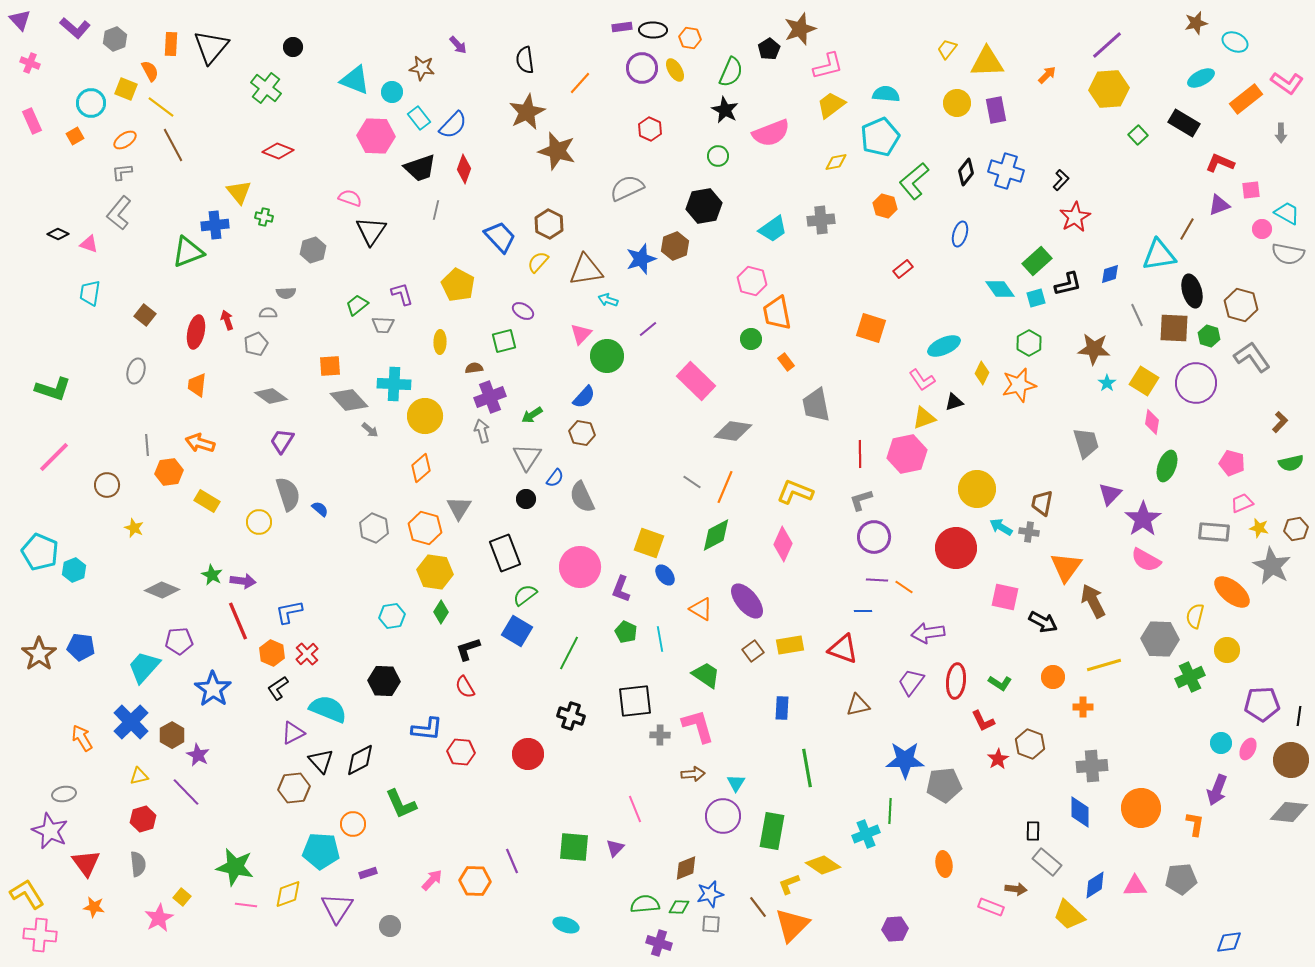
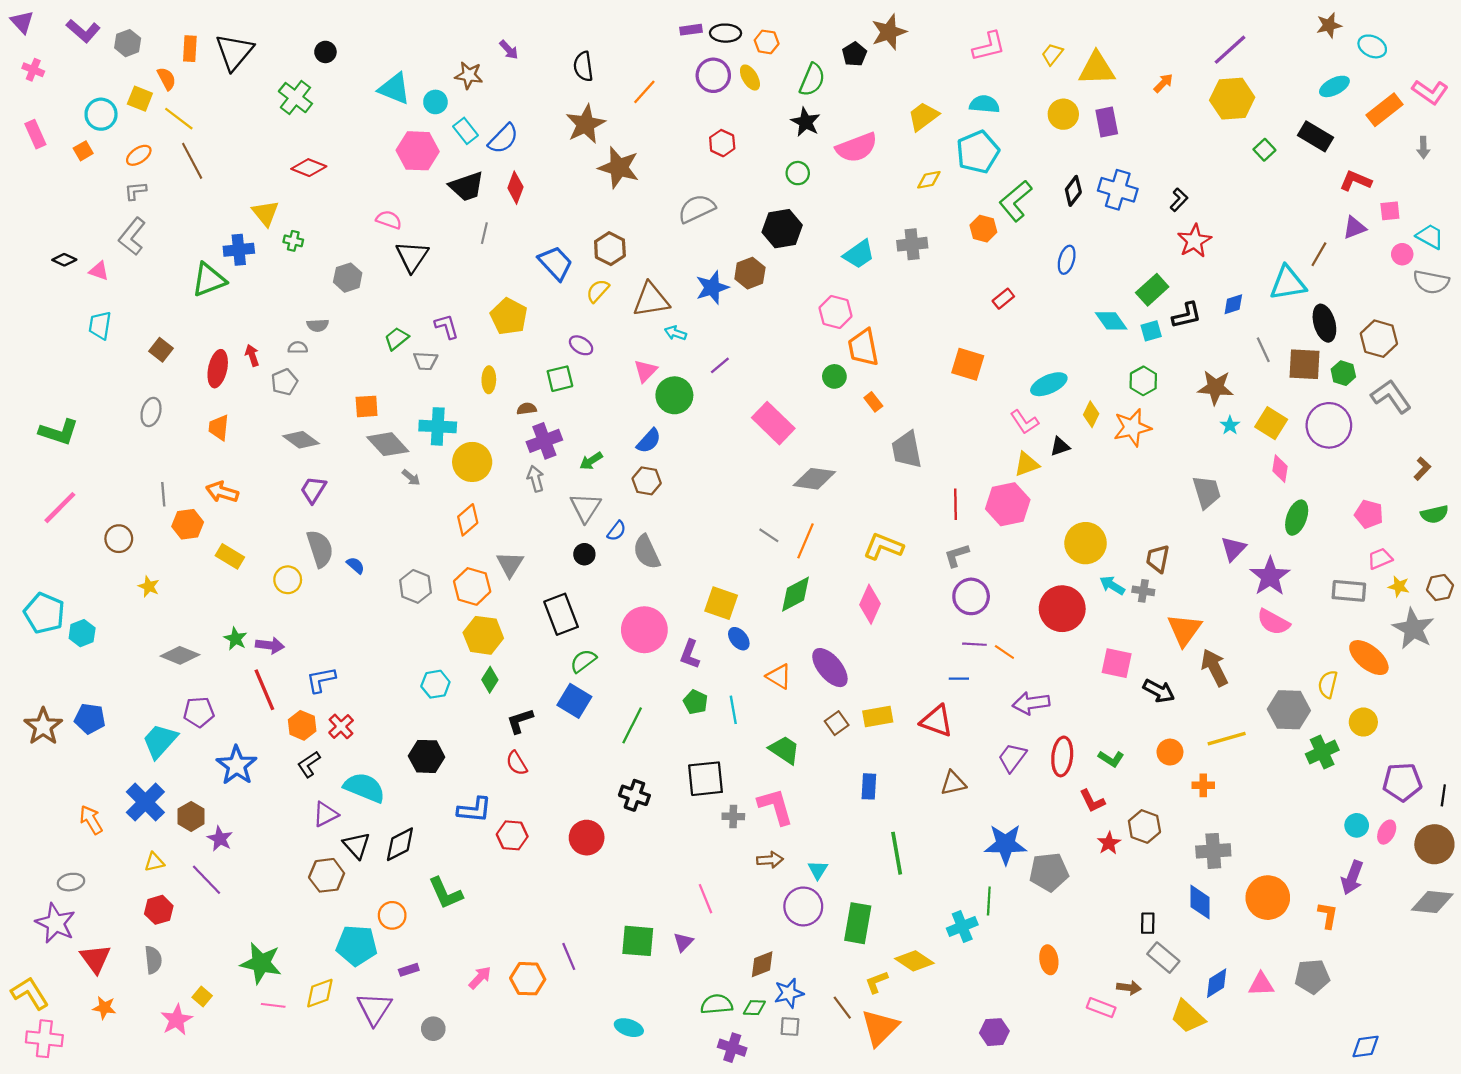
pink L-shape: (828, 66) -> (989, 46), moved

